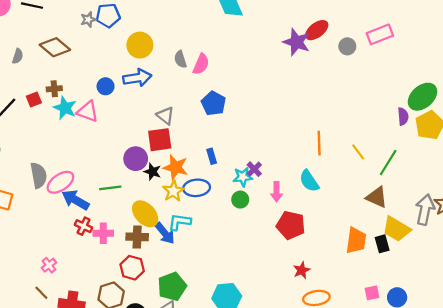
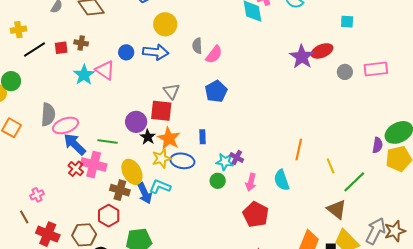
cyan star: (65, 108) -> (84, 75), moved
purple cross: (254, 169) -> (237, 158), turned -32
pink cross: (103, 233) -> (94, 165), moved, size x1.4

